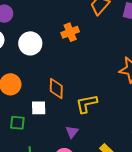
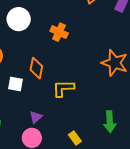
orange cross: (70, 32) -> (59, 32), moved, turned 36
purple triangle: (72, 132) -> (36, 117), moved

